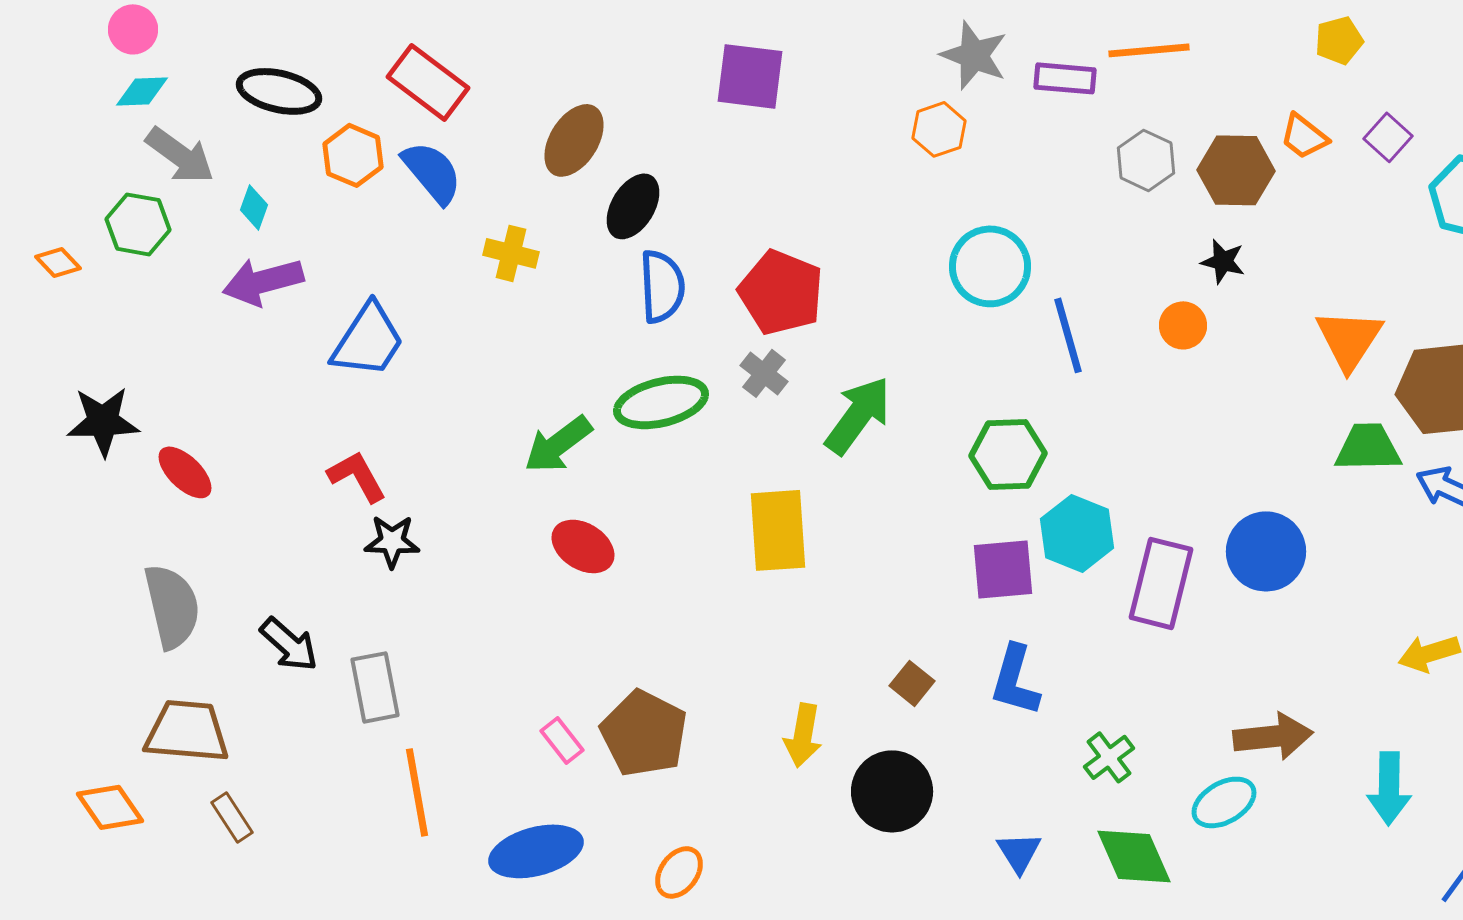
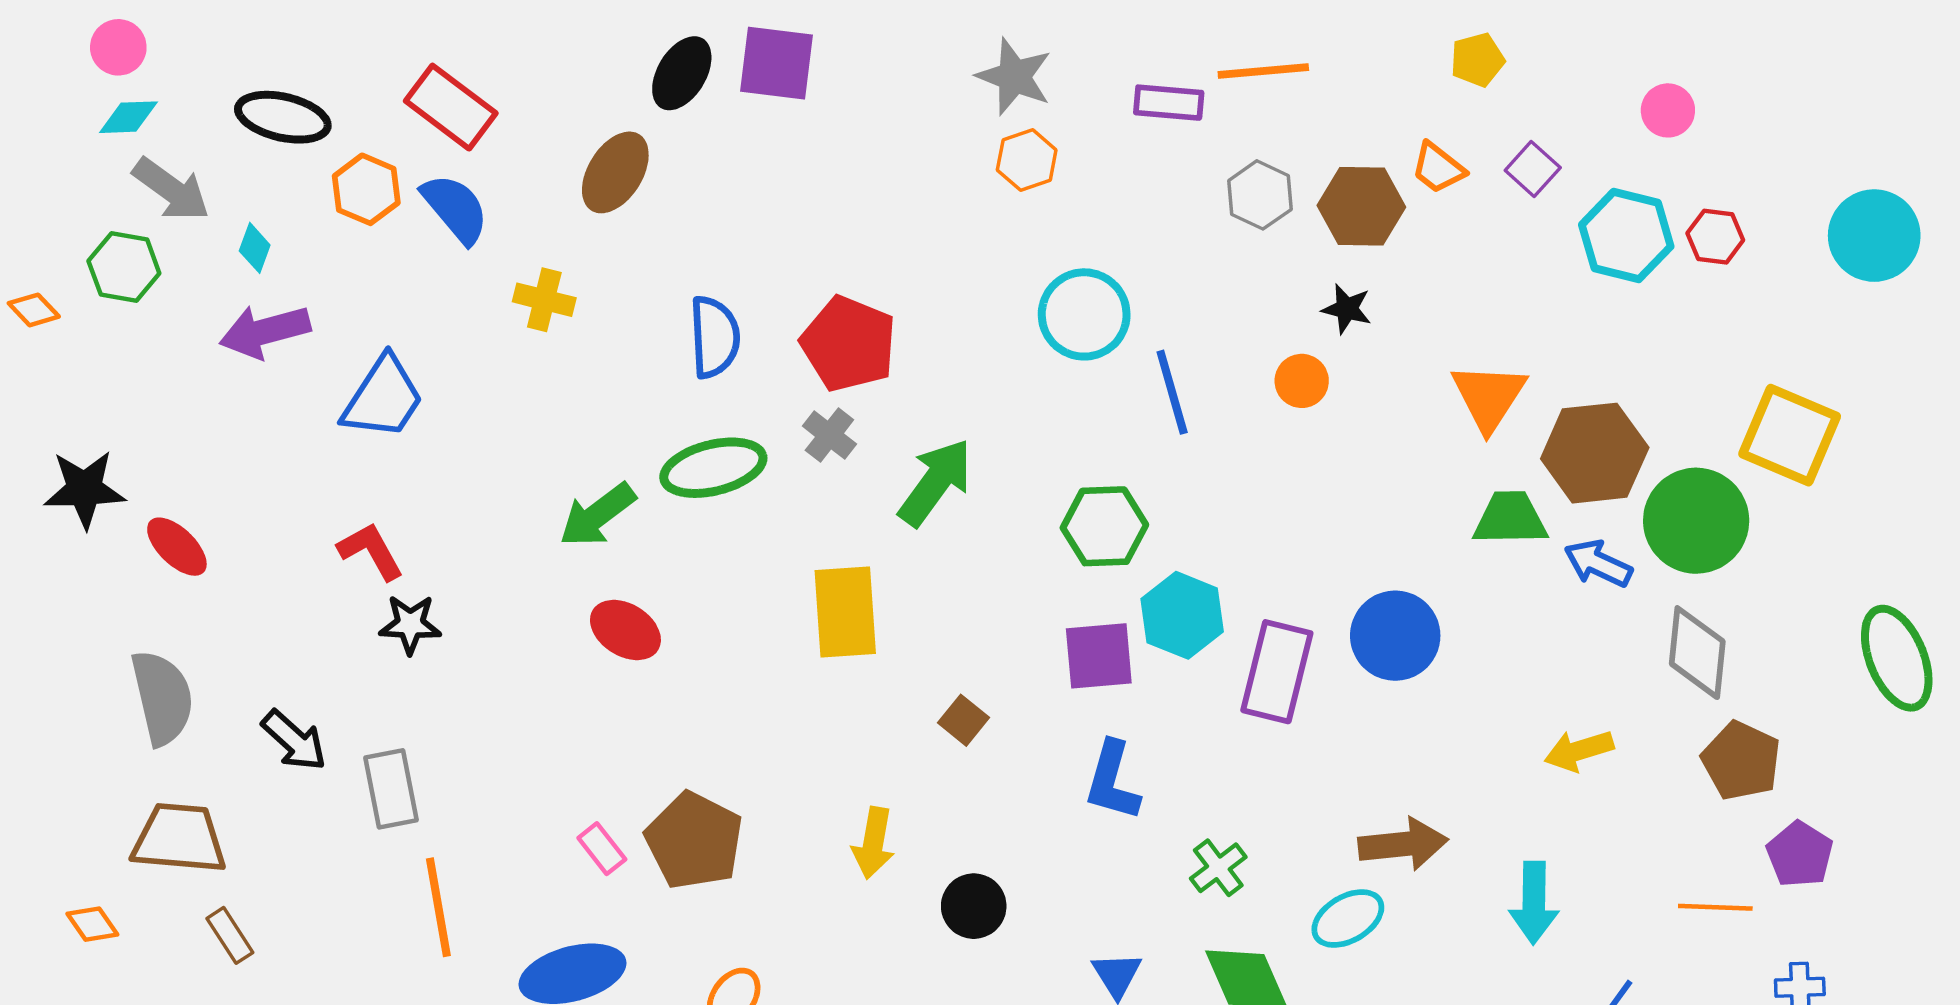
gray star: (974, 55) -> (1014, 77), moved
purple square: (750, 76) -> (776, 63), moved
black ellipse: (633, 206) -> (682, 73), moved
brown square: (912, 683) -> (964, 720), moved
black circle: (892, 791) -> (974, 906), size x0.7
orange diamond: (110, 807) -> (92, 924), size x0.7

